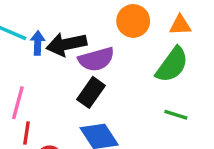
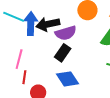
blue arrow: (38, 43) -> (31, 24), size x1.6

